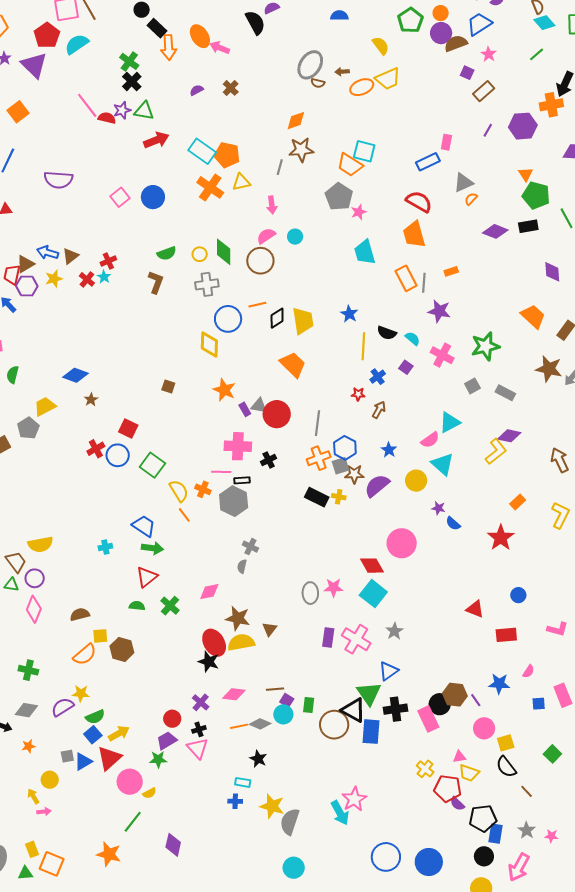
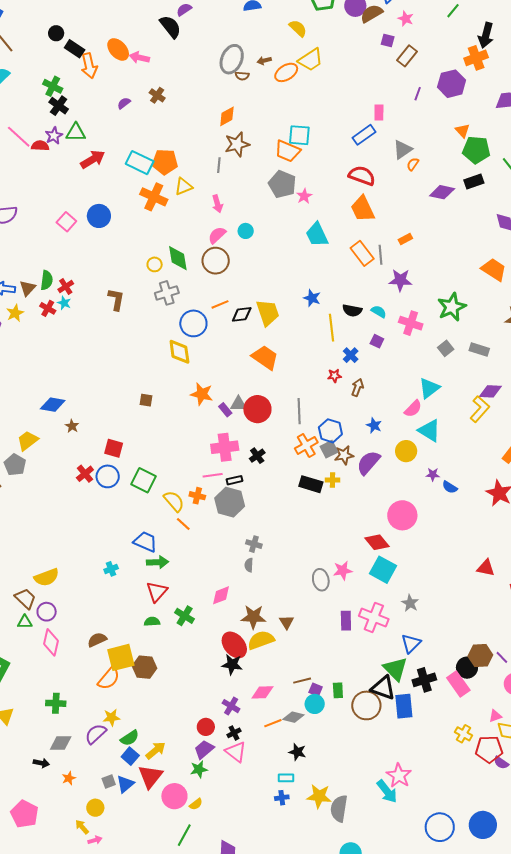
green semicircle: (167, 253) -> (47, 280), moved, turned -54
black diamond: (277, 318) -> (242, 314), turned 35
yellow square: (100, 636) -> (121, 657), size x1.8

